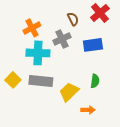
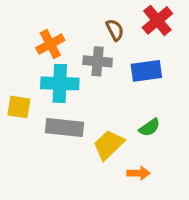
gray cross: (62, 39) -> (98, 61), turned 30
yellow square: (13, 80) -> (19, 107), moved, turned -35
green semicircle: (95, 81) -> (150, 127), turned 48

